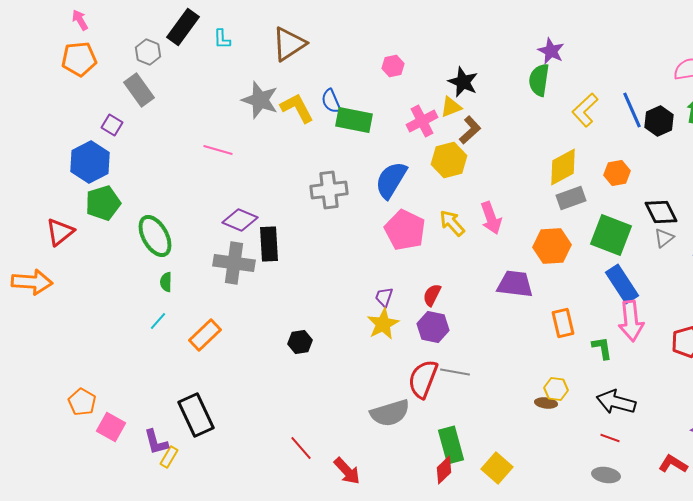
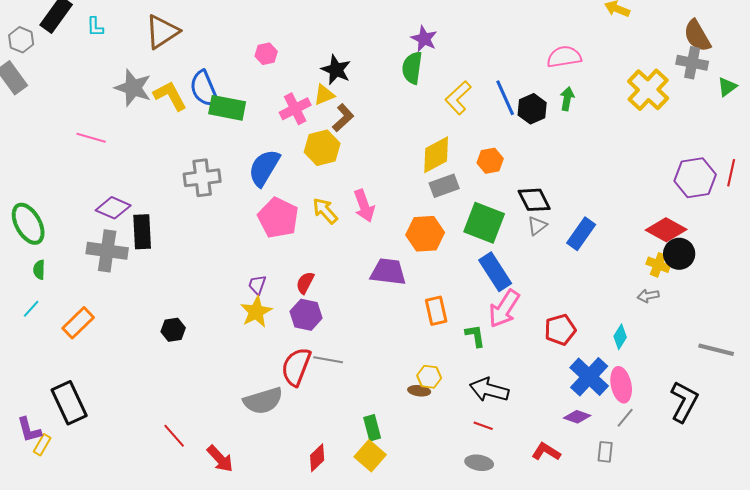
blue semicircle: (331, 101) -> (204, 89), size x1.5
pink arrow: (631, 321) -> (504, 309), turned 39
green rectangle: (451, 445) -> (372, 428), moved, size x0.7

